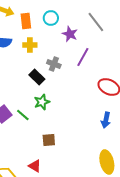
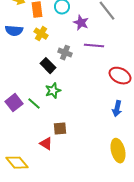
yellow cross: (30, 45) -> (41, 34), turned 32
purple line: (83, 57) -> (94, 46), turned 66
red triangle: (35, 166) -> (46, 144), moved

